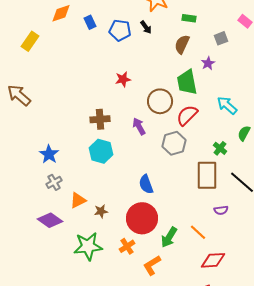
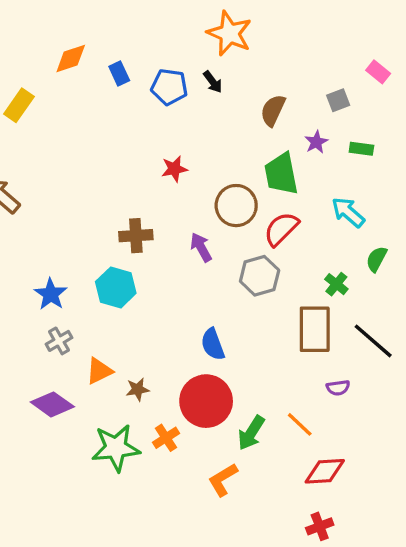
green rectangle: (189, 18) -> (361, 149), moved
cyan hexagon: (101, 151) -> (116, 287), moved
orange cross: (127, 246) -> (166, 438), moved

